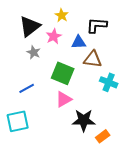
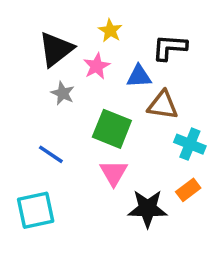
blue line: (27, 88) -> (51, 154), turned 63
pink triangle: (64, 99) -> (114, 173), turned -30
orange rectangle: (103, 136) -> (188, 190), moved

